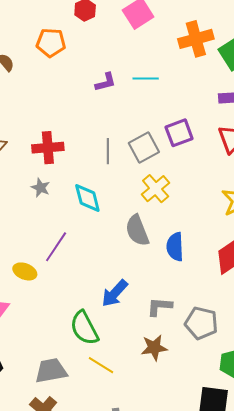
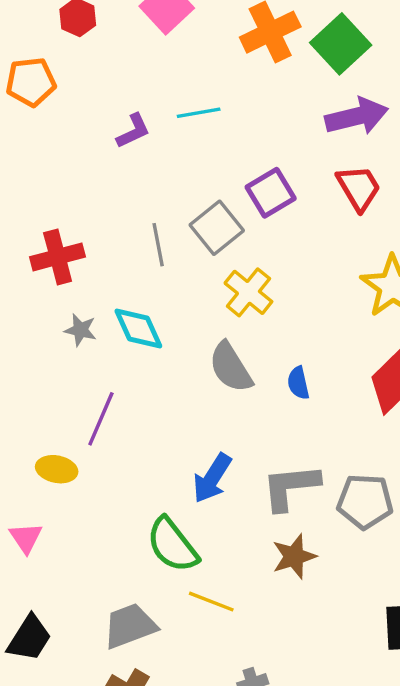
gray star: (41, 188) -> (80, 330), moved
blue semicircle: (175, 247) -> (298, 383), size x0.7
gray L-shape: (160, 307) -> (291, 487), size x1.4

